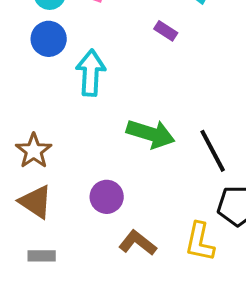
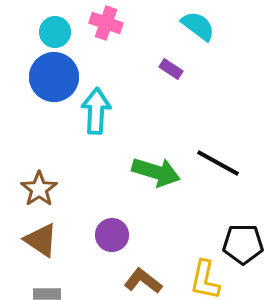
blue circle: (49, 39) -> (54, 77), size x1.4
black line: (213, 151) -> (218, 163), moved, turned -33

